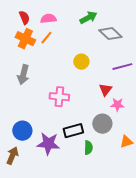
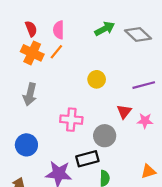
pink semicircle: (48, 19) -> (59, 30), turned -84
gray diamond: (110, 34) -> (138, 34), moved
pink star: (117, 105) -> (145, 121), moved
gray circle: (102, 124) -> (105, 136), moved
blue circle: (22, 131) -> (26, 145), moved

